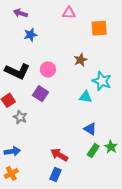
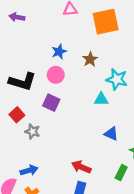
orange square: (99, 28) -> (106, 22), size x1.4
blue star: (31, 35) -> (59, 52), moved
green rectangle: (93, 150) -> (121, 173), moved

